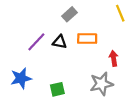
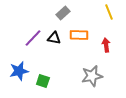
red arrow: (114, 58) -> (106, 45), moved
green square: (57, 89) -> (43, 81), moved, turned 32

